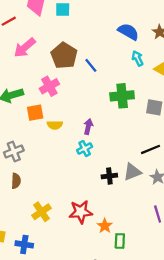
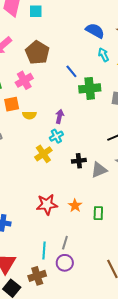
blue line: (91, 65) -> (71, 71), moved
gray triangle: (132, 172) -> (99, 170), moved
yellow cross: (41, 212) -> (43, 154), moved
red star: (81, 212) -> (47, 205), moved
green rectangle: (120, 241) -> (98, 213), moved

